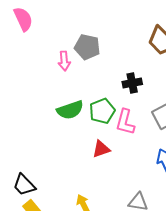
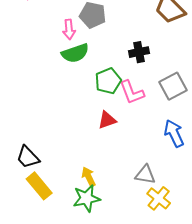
green semicircle: (70, 110) -> (75, 53), moved
pink L-shape: (125, 122) -> (132, 92), turned -36

